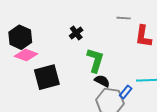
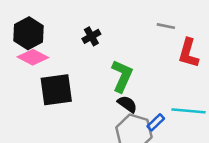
black cross: (76, 33) -> (91, 36), moved

